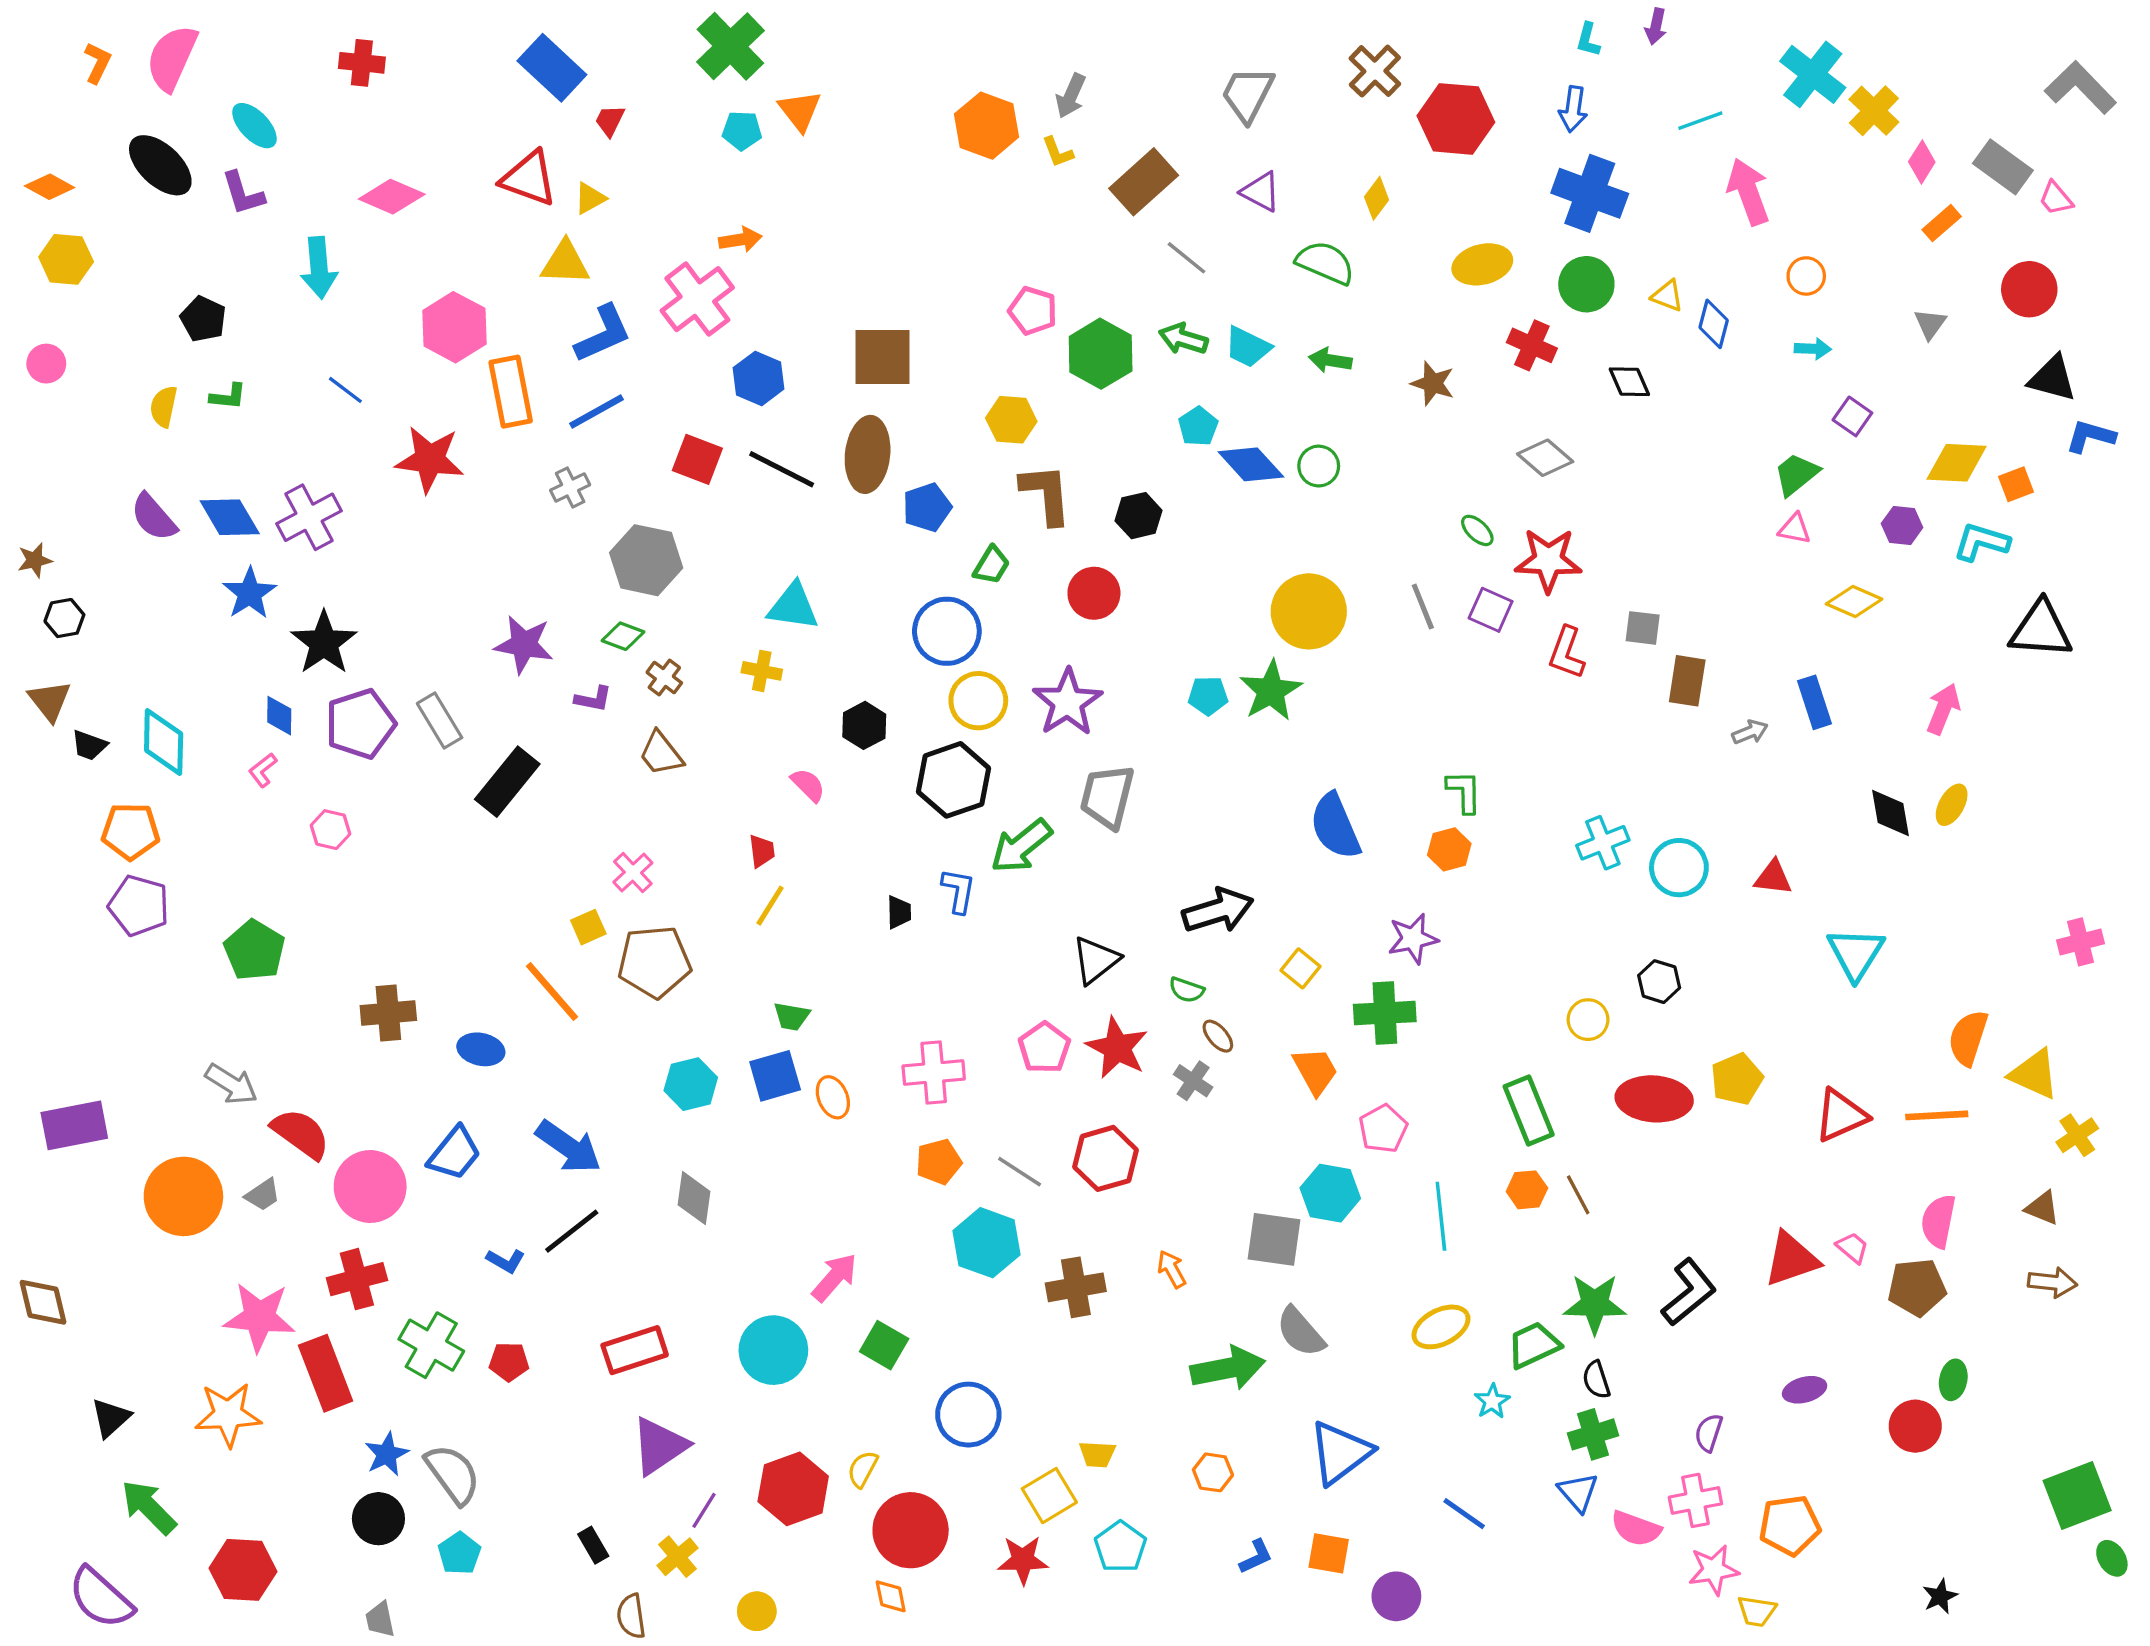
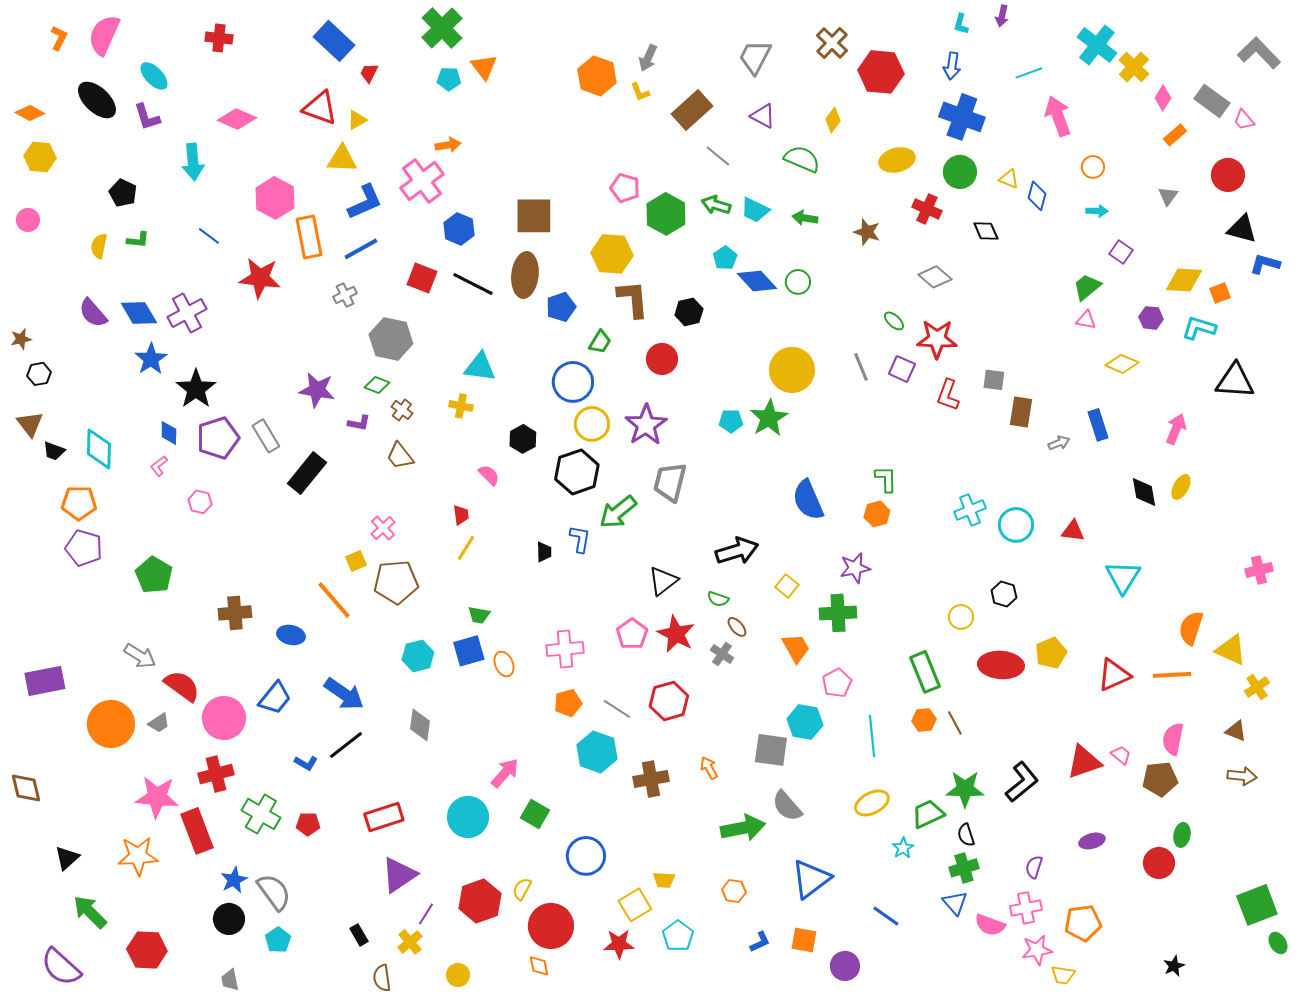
yellow hexagon: (1011, 420) -> (612, 254), size x1.4

